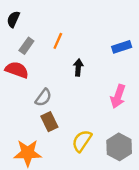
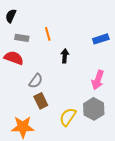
orange line: (58, 41) -> (48, 34), turned -40
gray rectangle: (26, 46) -> (22, 38), turned 64
gray hexagon: (119, 147) -> (94, 109), moved

